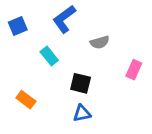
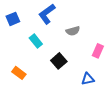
black square: (81, 83) -> (59, 61), turned 35
blue triangle: (82, 113) -> (88, 79), moved

